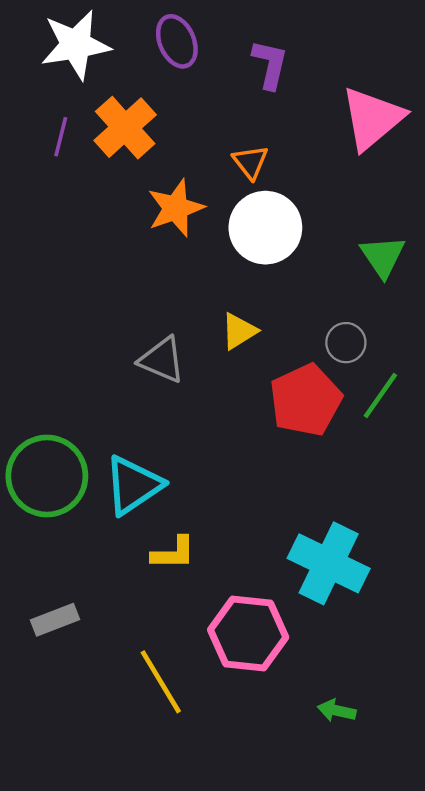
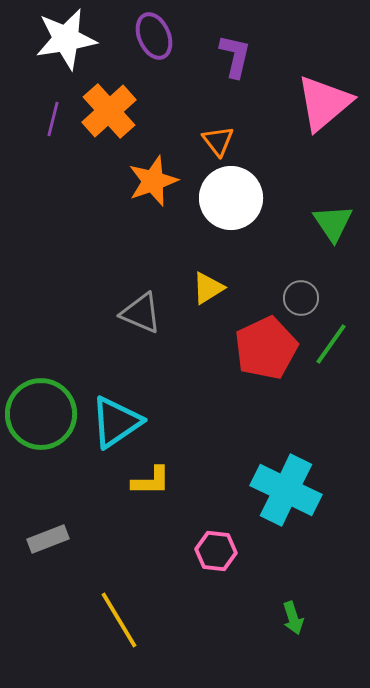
pink hexagon: (248, 634) -> (216, 551), size x0.6
yellow line: (161, 682) -> (119, 620), moved
green arrow: (337, 711) -> (293, 618), turned -120

